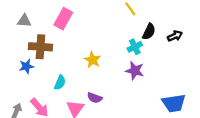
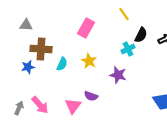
pink rectangle: (63, 19) -> (86, 28), moved
purple star: (135, 71) -> (118, 75), moved
cyan semicircle: (60, 83) -> (62, 64), moved

